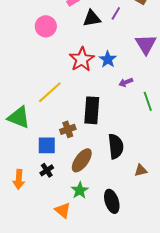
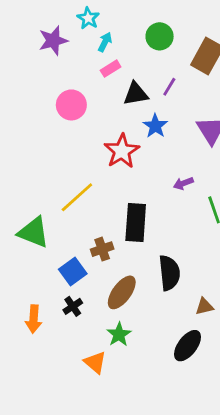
blue star: (108, 59) -> (155, 126), moved
blue square: (47, 145) -> (73, 271), turned -36
black ellipse: (112, 201) -> (188, 346), moved, turned 55

